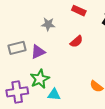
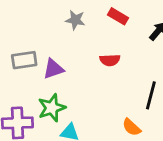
gray star: (48, 24) -> (75, 20), moved
red semicircle: (76, 41) -> (110, 60), turned 32

